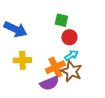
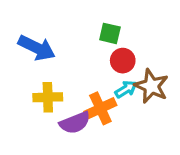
brown star: (71, 71) -> (151, 86), moved
purple semicircle: (49, 83) -> (75, 123), moved

